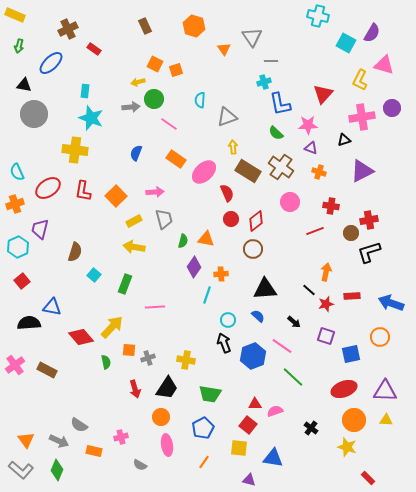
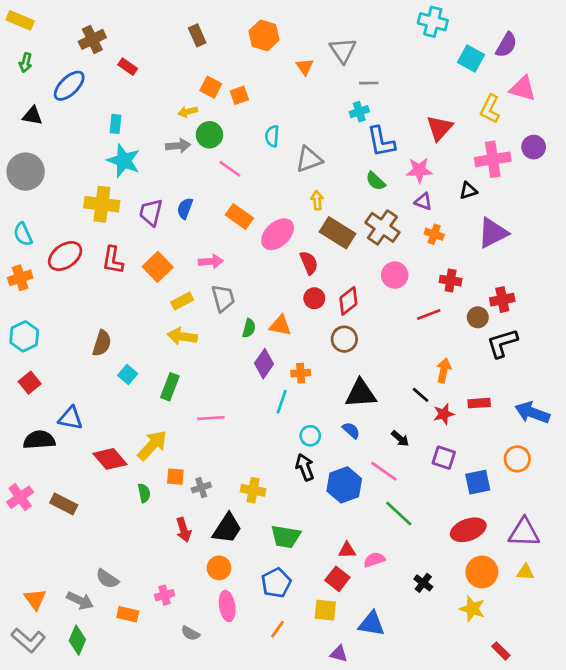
gray circle: (34, 114) -> (26, 172), moved
purple trapezoid: (40, 229) -> (151, 212), moved

